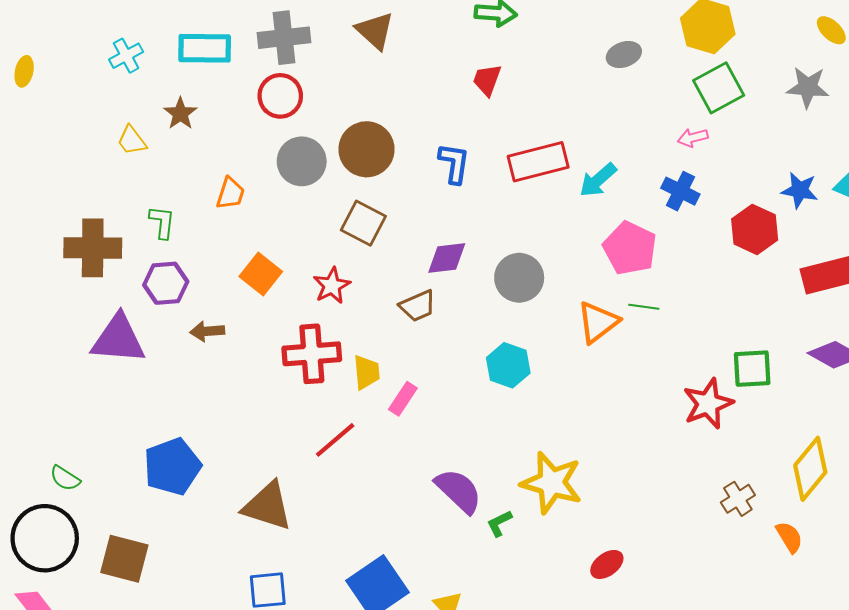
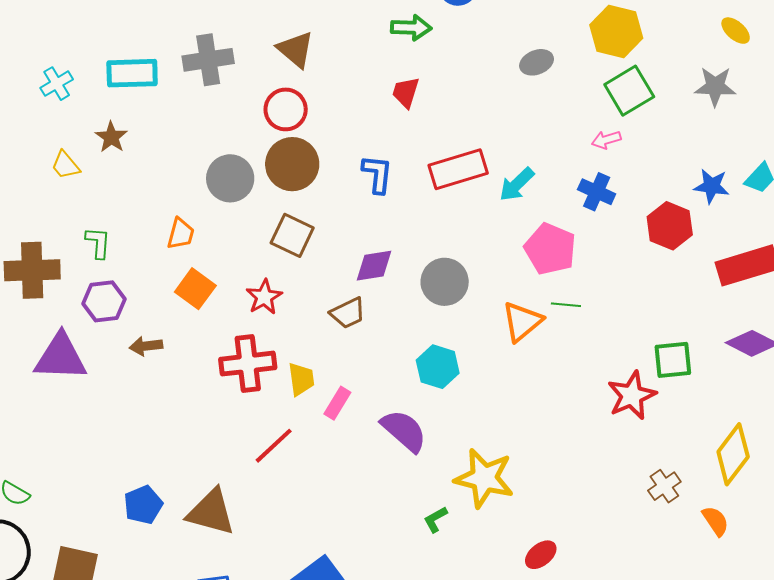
red circle: (280, 96) -> (286, 109), moved
orange trapezoid: (230, 193) -> (181, 234), moved
blue pentagon: (172, 466) -> (143, 505), moved, size x0.7
purple semicircle: (459, 491) -> (404, 431), moved

